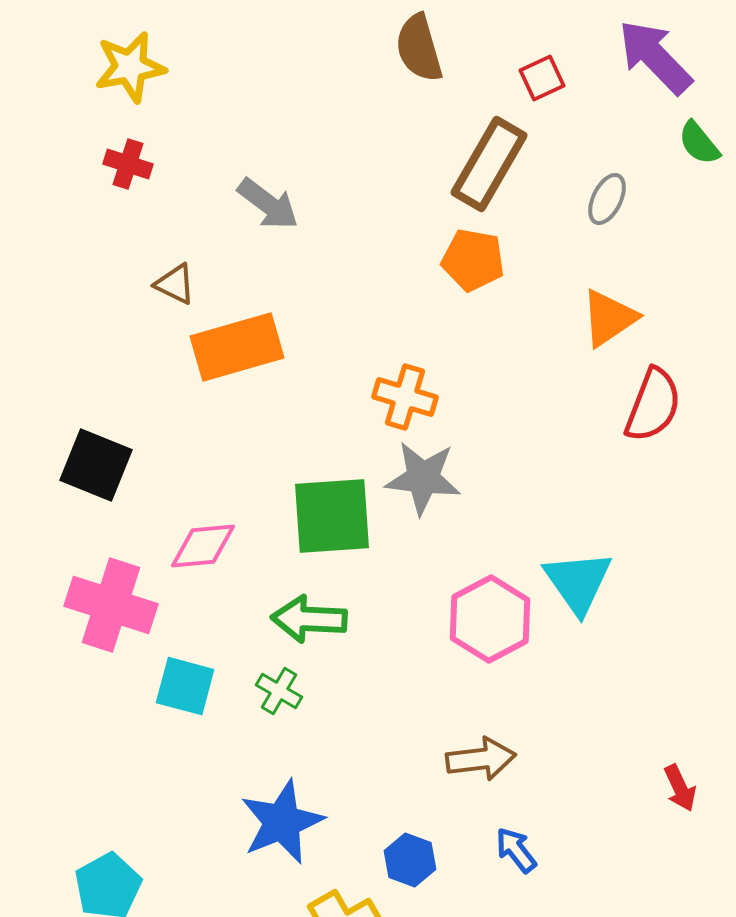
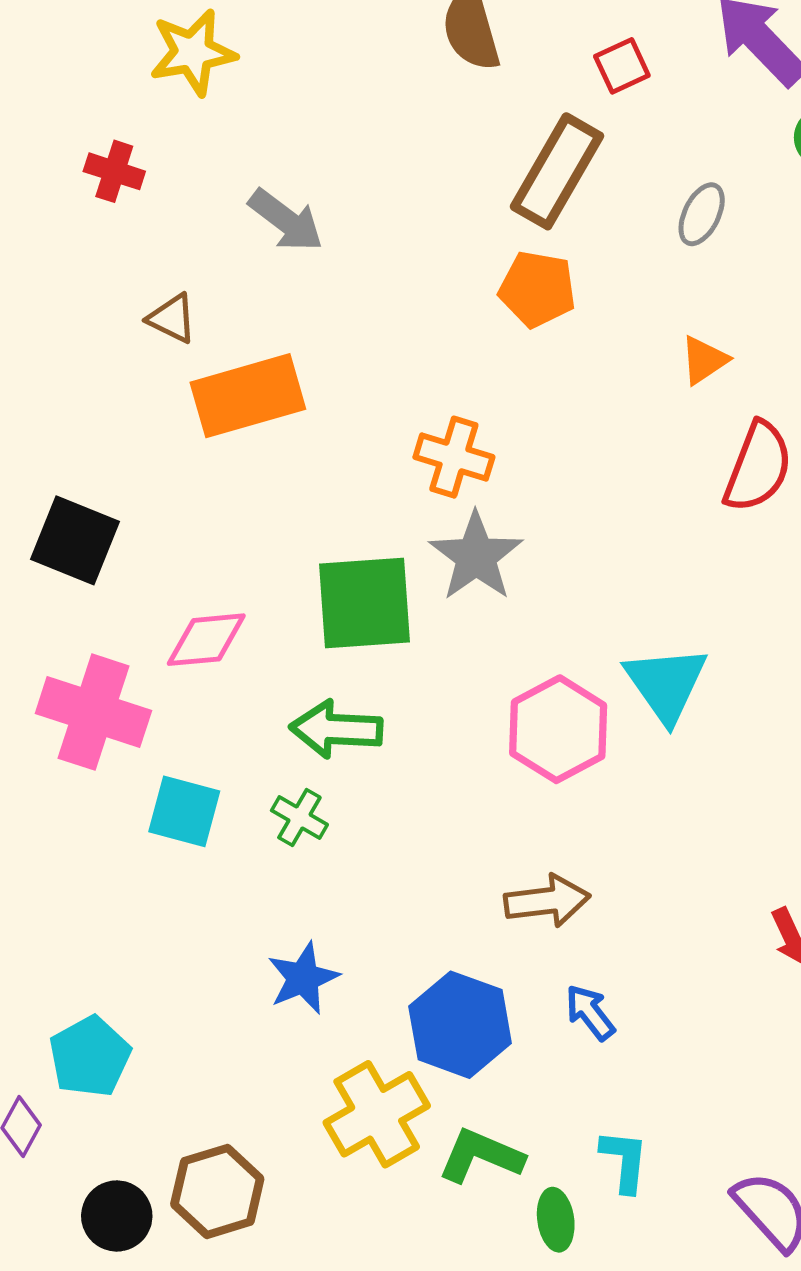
yellow star: (130, 67) -> (193, 52), moved
orange triangle: (609, 318) -> (704, 360), size x0.7
gray star: (423, 478) -> (476, 556), turned 30
blue star: (282, 822) -> (303, 978), size x0.7
blue hexagon: (410, 860) -> (460, 1025), size x1.6

